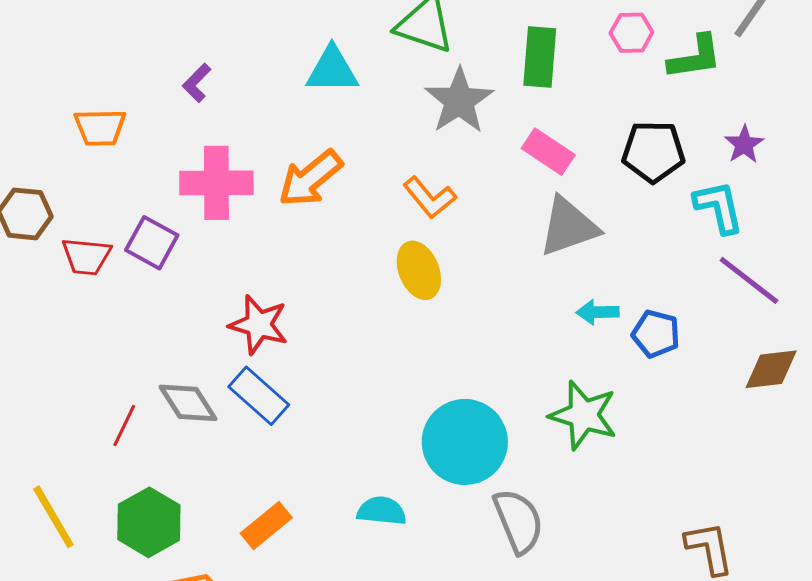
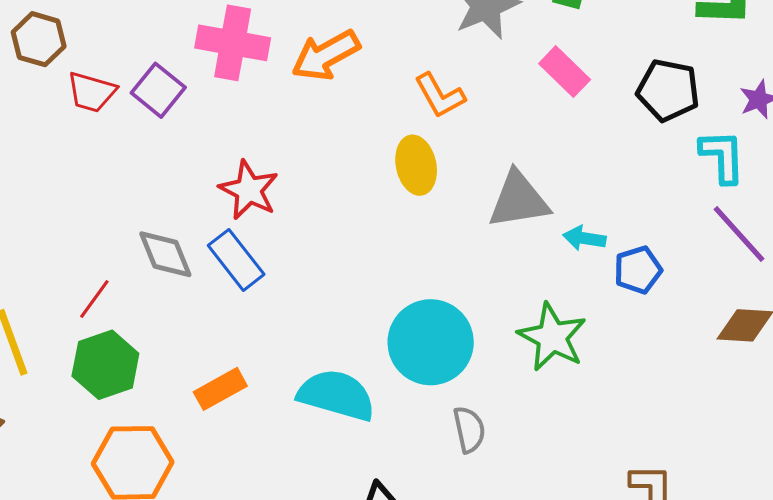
gray triangle: (569, 227) -> (519, 200), moved
blue pentagon: (656, 334) -> (638, 270), turned 30
red line: (124, 426) -> (94, 299), moved
cyan semicircle: (382, 511) -> (336, 395), size x1.6
gray semicircle: (518, 521) -> (469, 430), size x0.7

